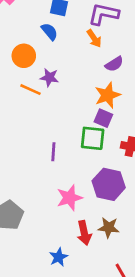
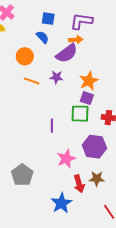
orange arrow: (94, 38) -> (76, 40), turned -56
purple semicircle: (114, 64) -> (67, 53), moved, size x1.6
purple star: (49, 77) -> (56, 77), moved
blue star: (59, 257) -> (61, 203), size x1.5

